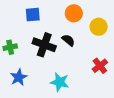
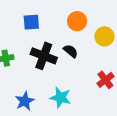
blue star: (19, 77) -> (25, 101), moved

